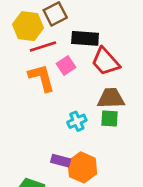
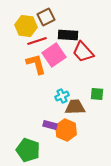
pink square: (66, 66) -> (54, 55), size x1.6
brown trapezoid: (111, 98) -> (75, 107), moved
green square: (110, 119) -> (97, 94), moved

